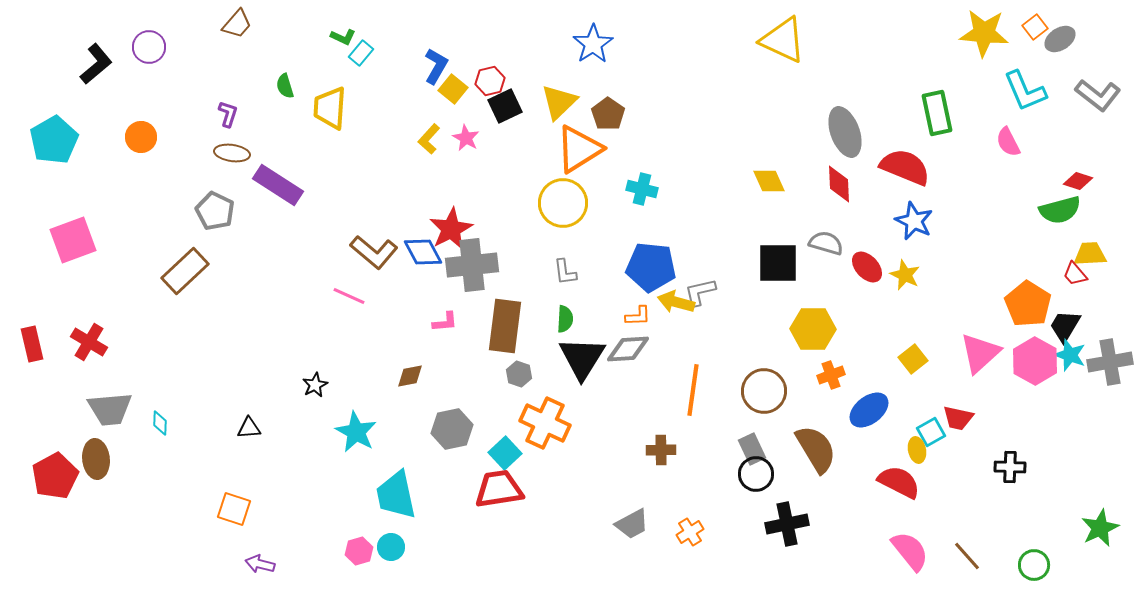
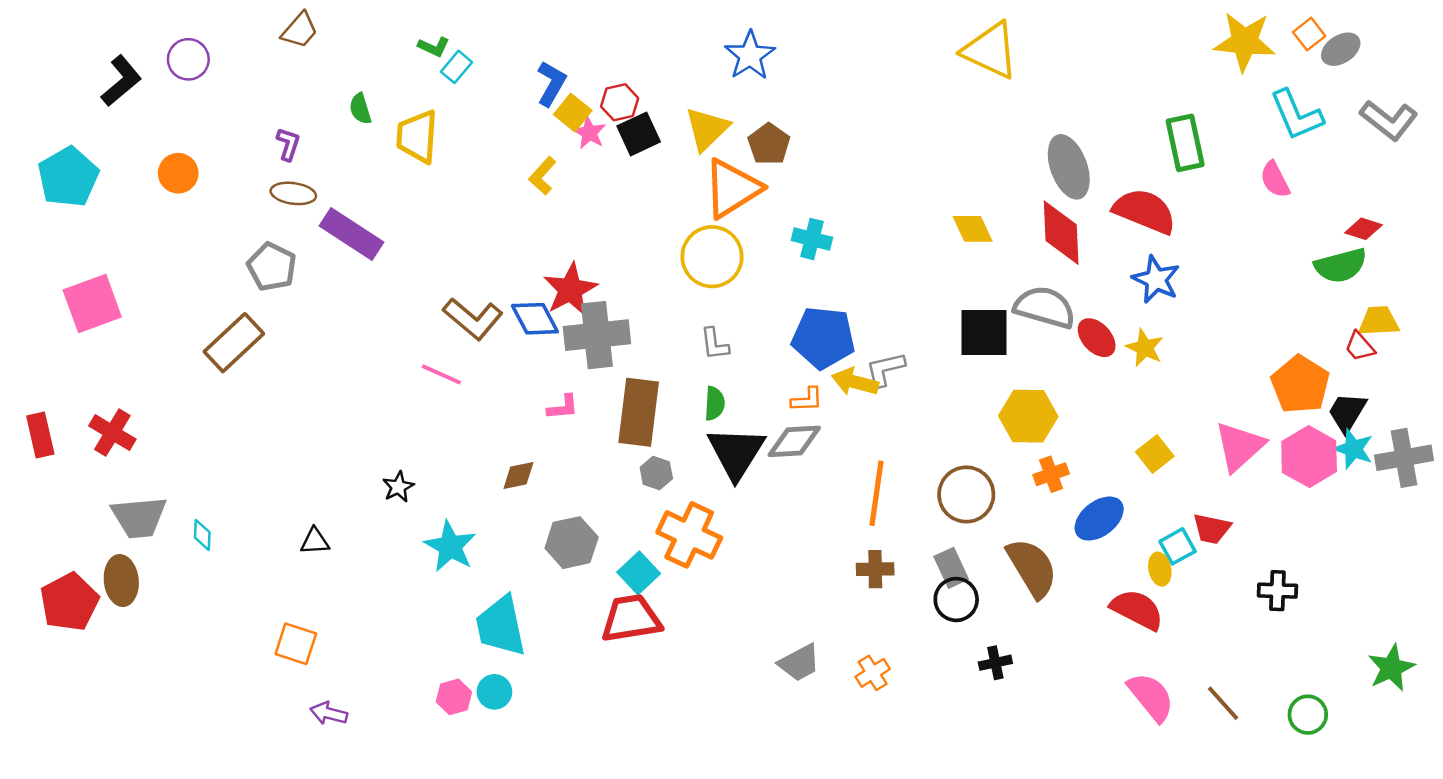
pink star: (466, 138) -> (589, 133), moved
red diamond: (839, 184) -> (1061, 233), size x1.4
gray semicircle: (826, 243) -> (1045, 307), size x1.4
brown cross: (661, 450) -> (875, 569), moved
black cross: (787, 524) -> (995, 663), size x0.6

